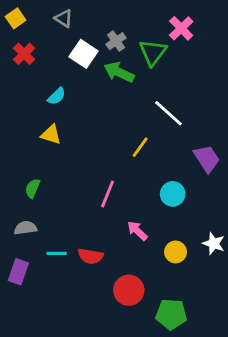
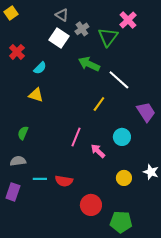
gray triangle: (64, 18) -> (62, 15), moved
red cross: (24, 54) -> (17, 52), moved
green arrow: (119, 72) -> (89, 64), moved
pink arrow: (137, 231) -> (98, 151), moved

